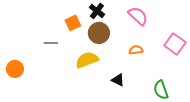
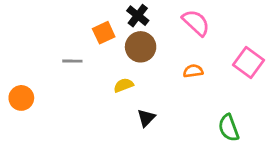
yellow semicircle: (87, 60) -> (124, 85), size x0.6
black triangle: (118, 80) -> (146, 118), moved, turned 48

